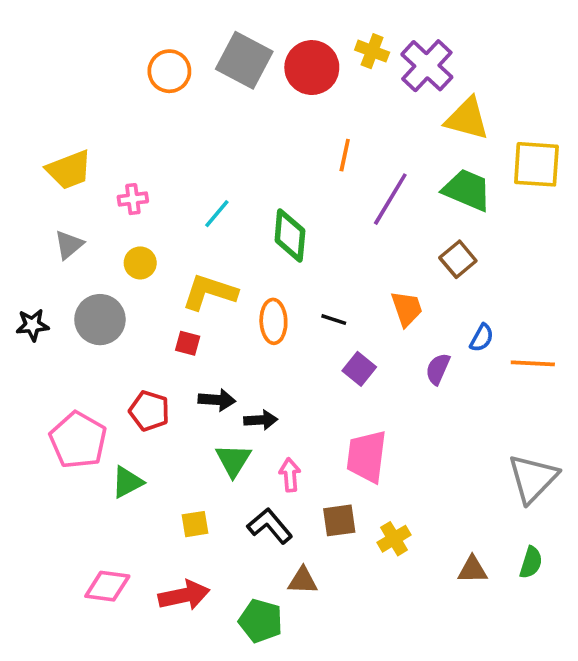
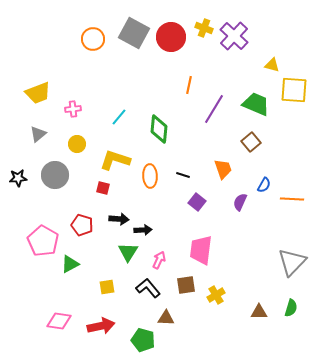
yellow triangle: (467, 119) -> (272, 65), moved, size x0.6
pink arrow: (290, 475) -> (159, 260), turned 30

